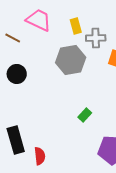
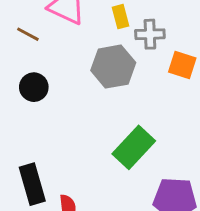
green rectangle: (85, 115) -> (134, 147), size x2.0

